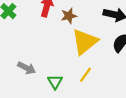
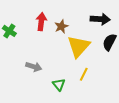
gray arrow: (27, 68) -> (34, 67), moved

